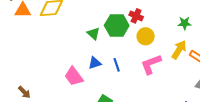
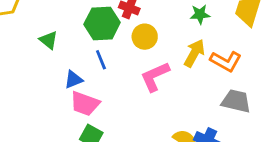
green triangle: (93, 34) -> (49, 40), moved
blue line: (117, 65) -> (101, 60), moved
pink trapezoid: (74, 76) -> (85, 104), moved, turned -30

